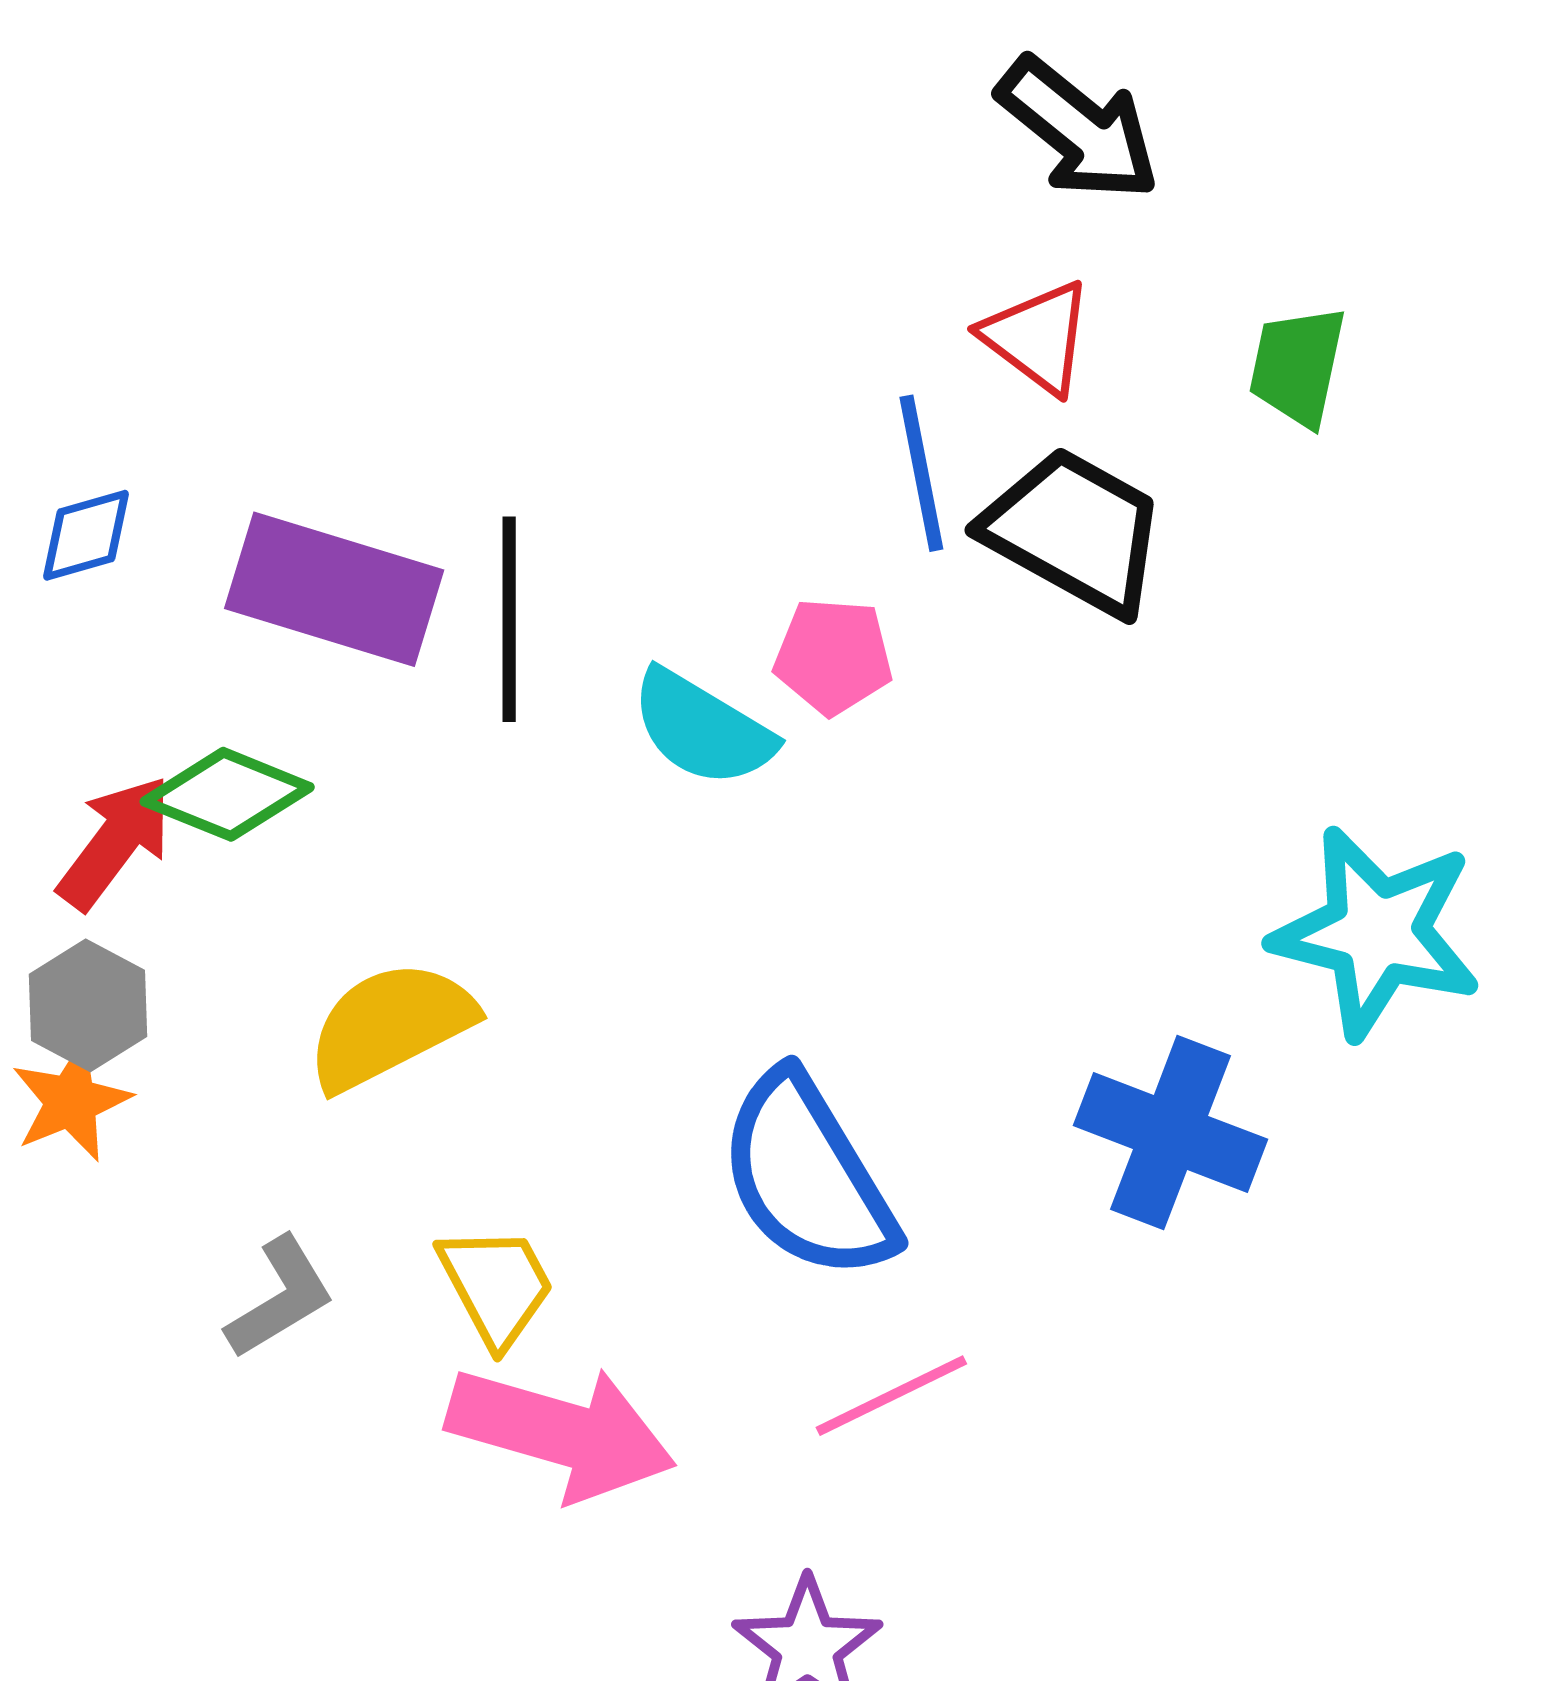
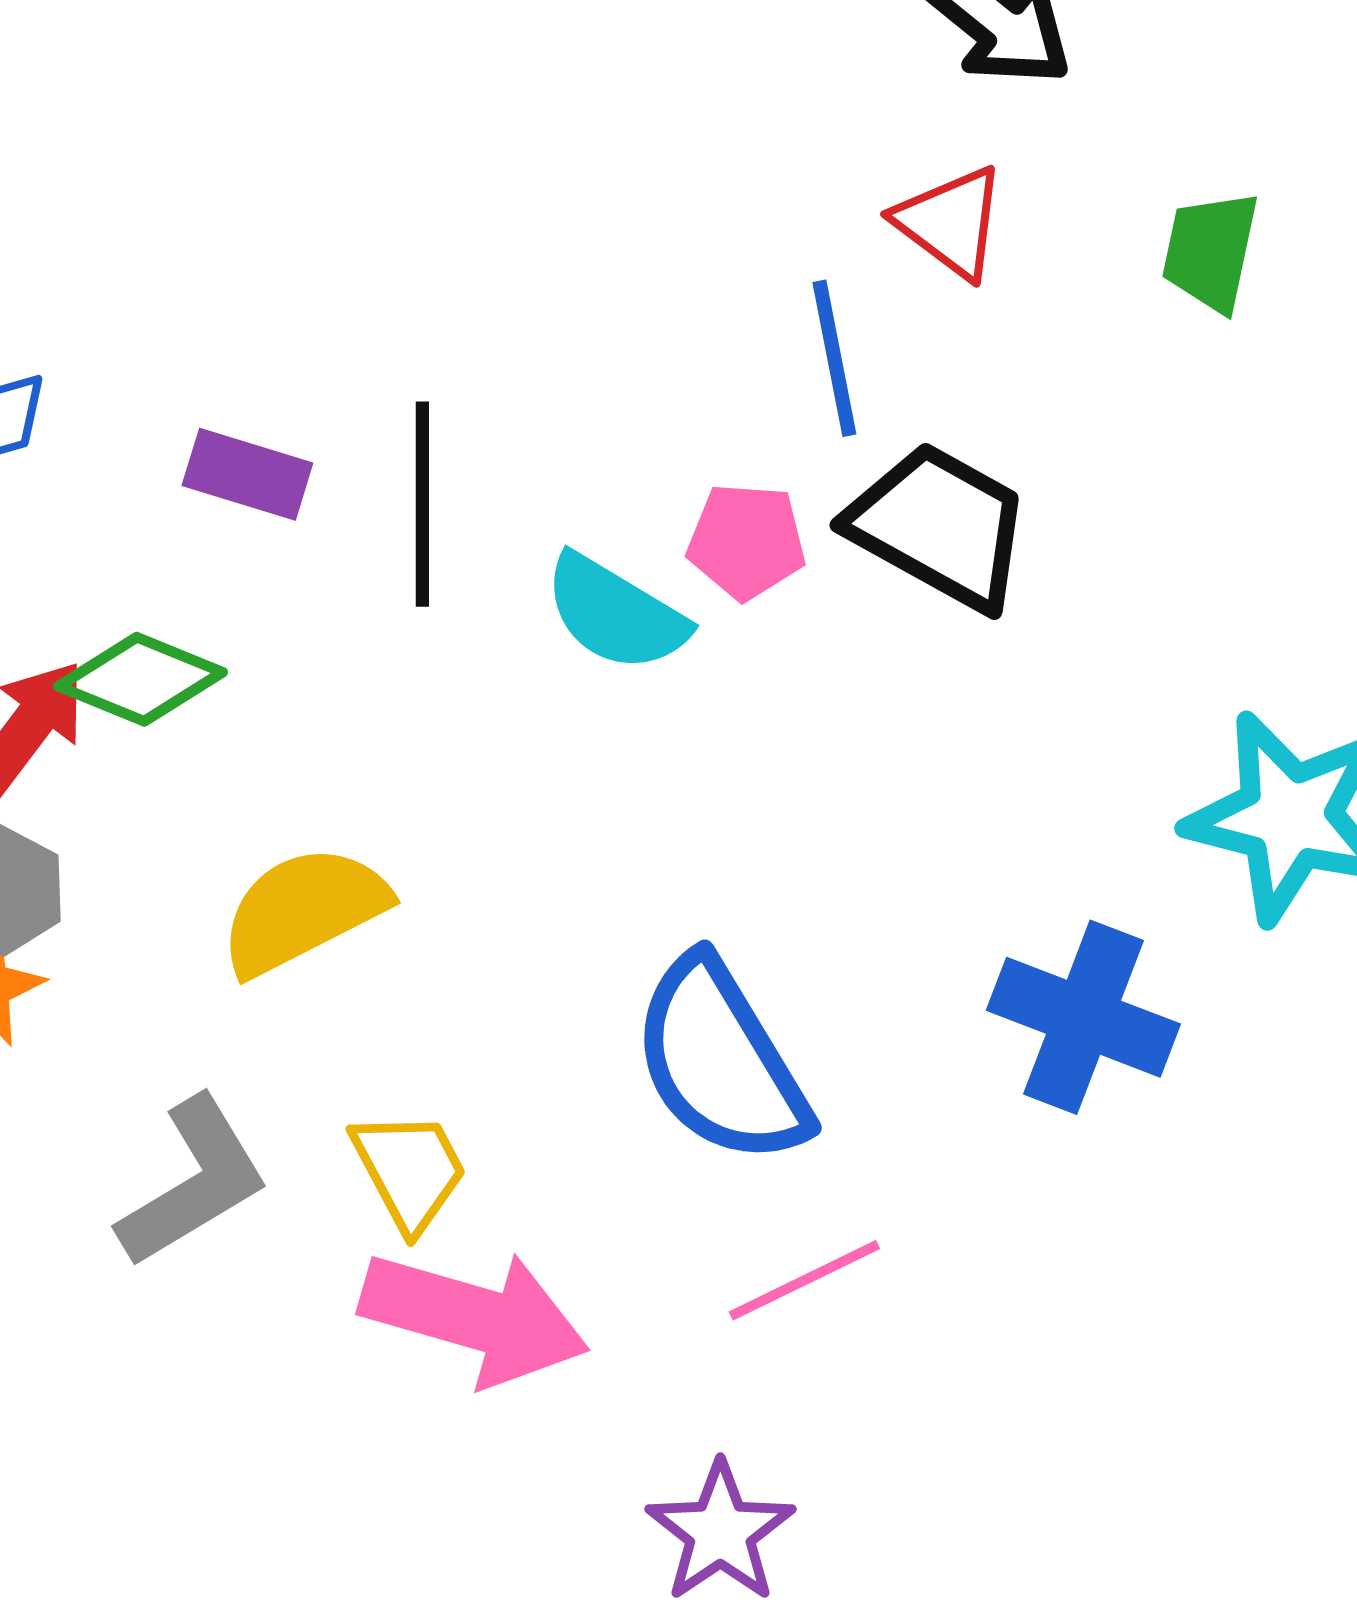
black trapezoid: (1074, 531) -> (939, 526), moved
purple rectangle: (334, 589) -> (247, 474), size x0.6
gray L-shape: (280, 1298) -> (193, 1182), size x1.4

